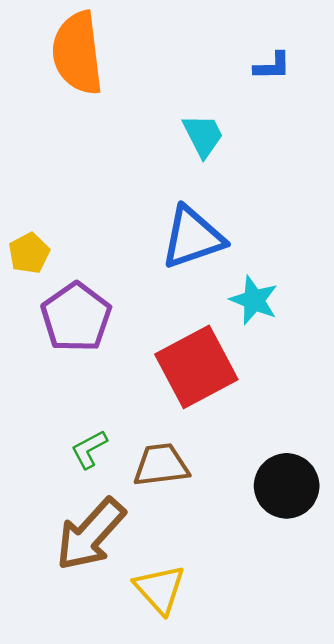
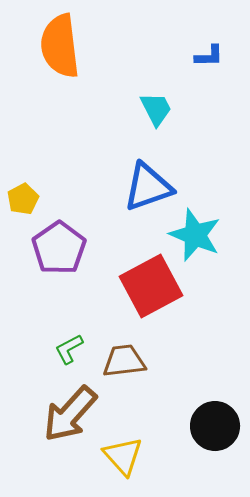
cyan star: (254, 300) -> (195, 235), size x1.4
black circle: (287, 486) -> (215, 426), moved

